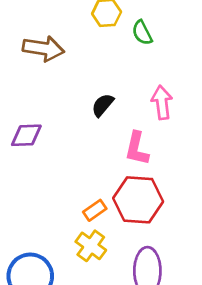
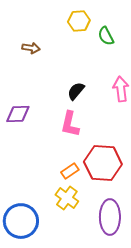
brown arrow: (43, 48) -> (31, 48), size x0.6
pink L-shape: (137, 148) -> (70, 124), moved

